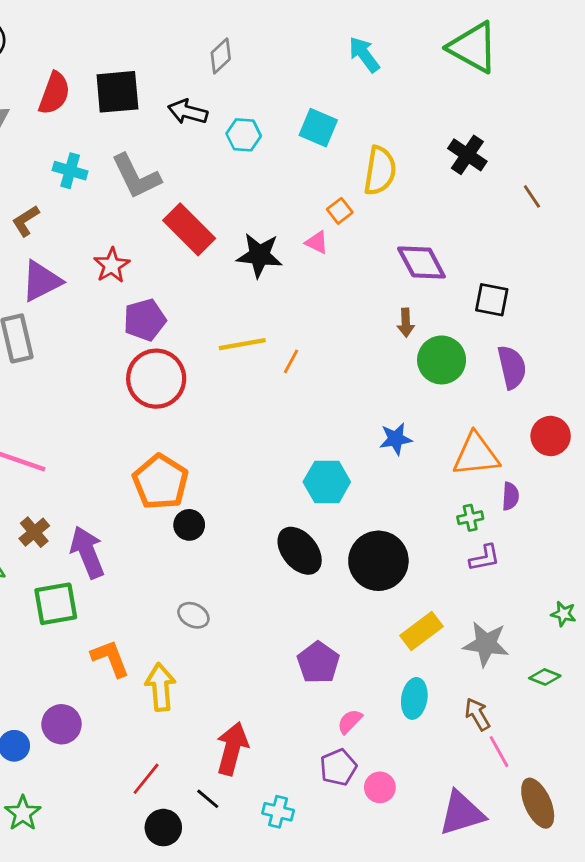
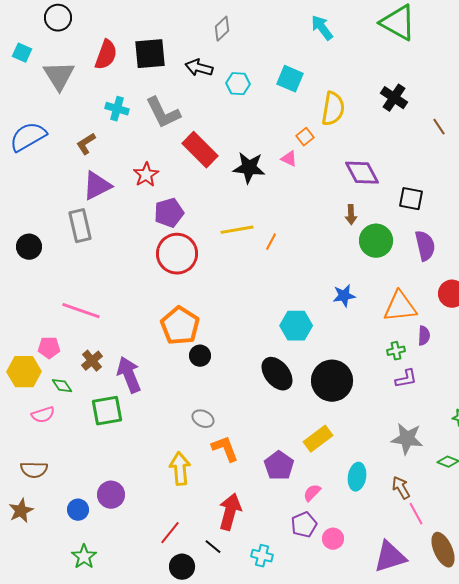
yellow rectangle: (421, 631) -> (318, 439), moved
orange L-shape: (110, 658) -> (225, 449), moved
purple pentagon: (318, 663) -> (279, 466), moved

